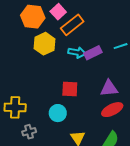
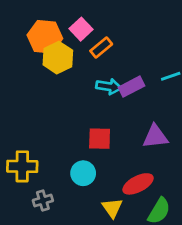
orange rectangle: (72, 25) -> (101, 48), size x0.7
yellow hexagon: (45, 44) -> (58, 58), moved
red ellipse: (112, 110) -> (138, 184), moved

